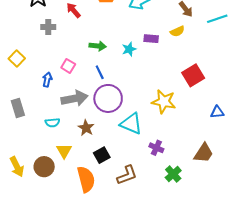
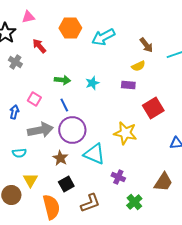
gray cross: (48, 27) -> (15, 62), turned 32
purple rectangle: (151, 39) -> (128, 85), moved
brown star: (86, 128) -> (60, 158), moved

